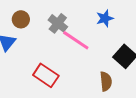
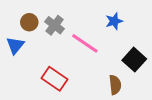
gray cross: (58, 23) -> (55, 25), moved

